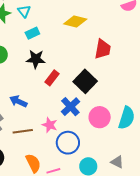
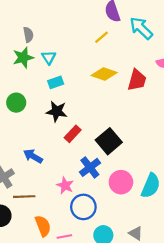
red trapezoid: (103, 49) -> (137, 80), moved
brown line: (23, 131) -> (24, 197), moved

